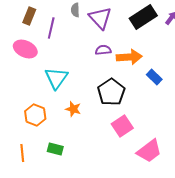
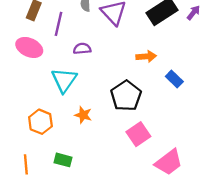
purple semicircle: (103, 50) -> (82, 49), moved
orange arrow: (129, 57) -> (146, 56), size x0.7

